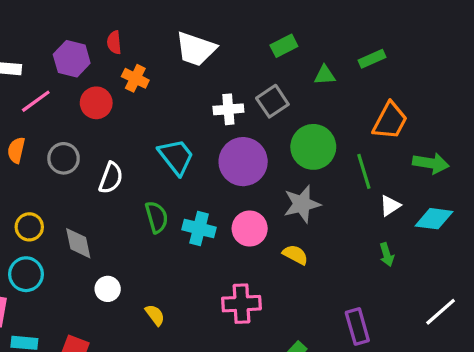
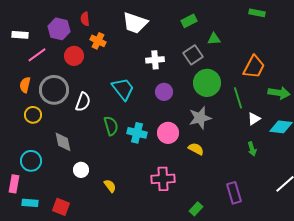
green rectangle: (372, 59) -> (257, 13), moved, turned 35
gray square: (272, 101) -> (193, 55), moved
gray circle: (64, 158) -> (54, 90), size x1.5
purple circle: (243, 162) -> (164, 92), size x0.6
yellow circle: (29, 227) -> (33, 115), moved

